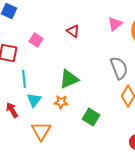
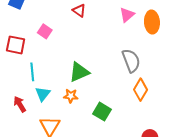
red triangle: (73, 31) -> (79, 11), moved

